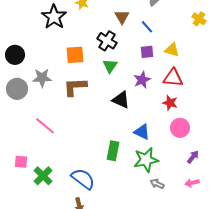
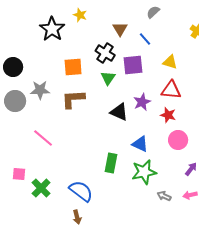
purple square: (147, 52) -> (133, 65), moved, size x1.5
purple star: (142, 80) -> (142, 102), moved
gray arrow: (157, 184) -> (164, 196), moved

